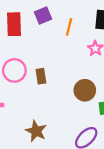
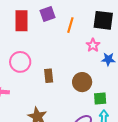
brown rectangle: (41, 76) -> (49, 76), moved

